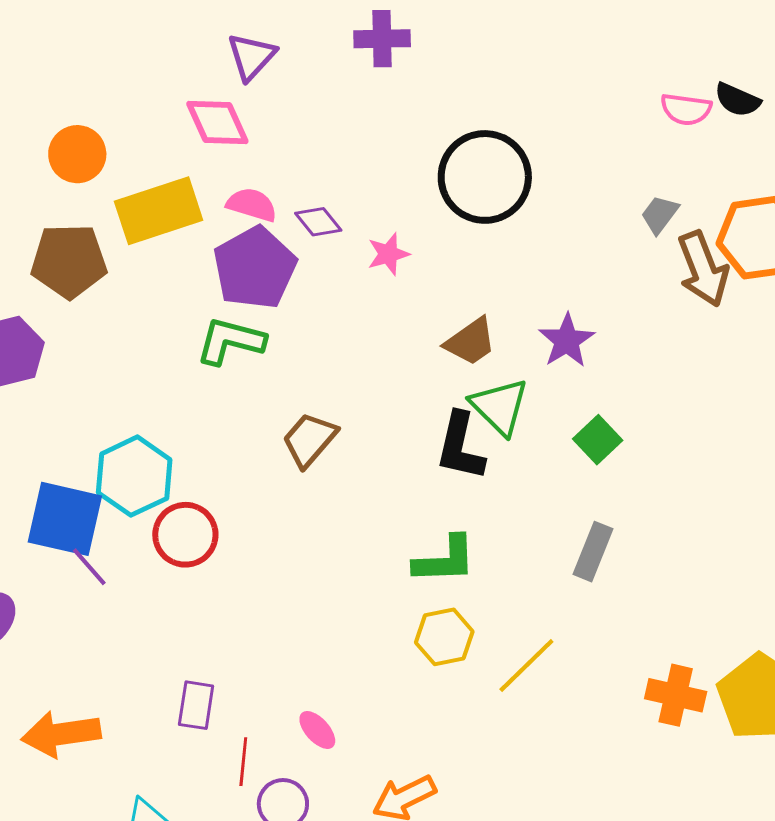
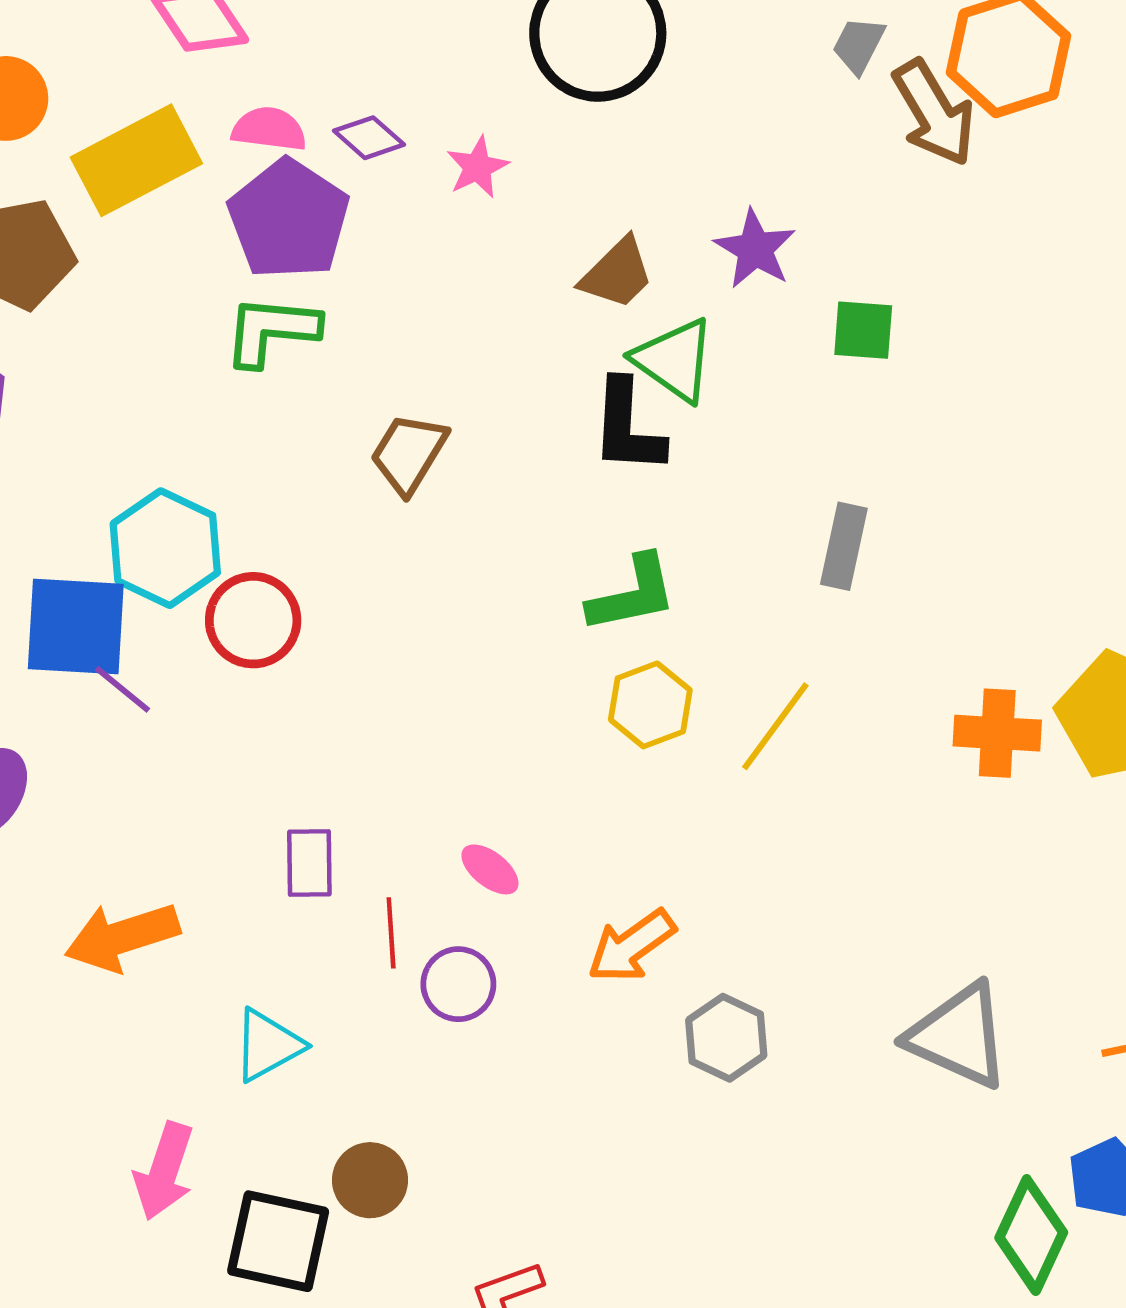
green square: (598, 440) -> (863, 330), moved, turned -33

